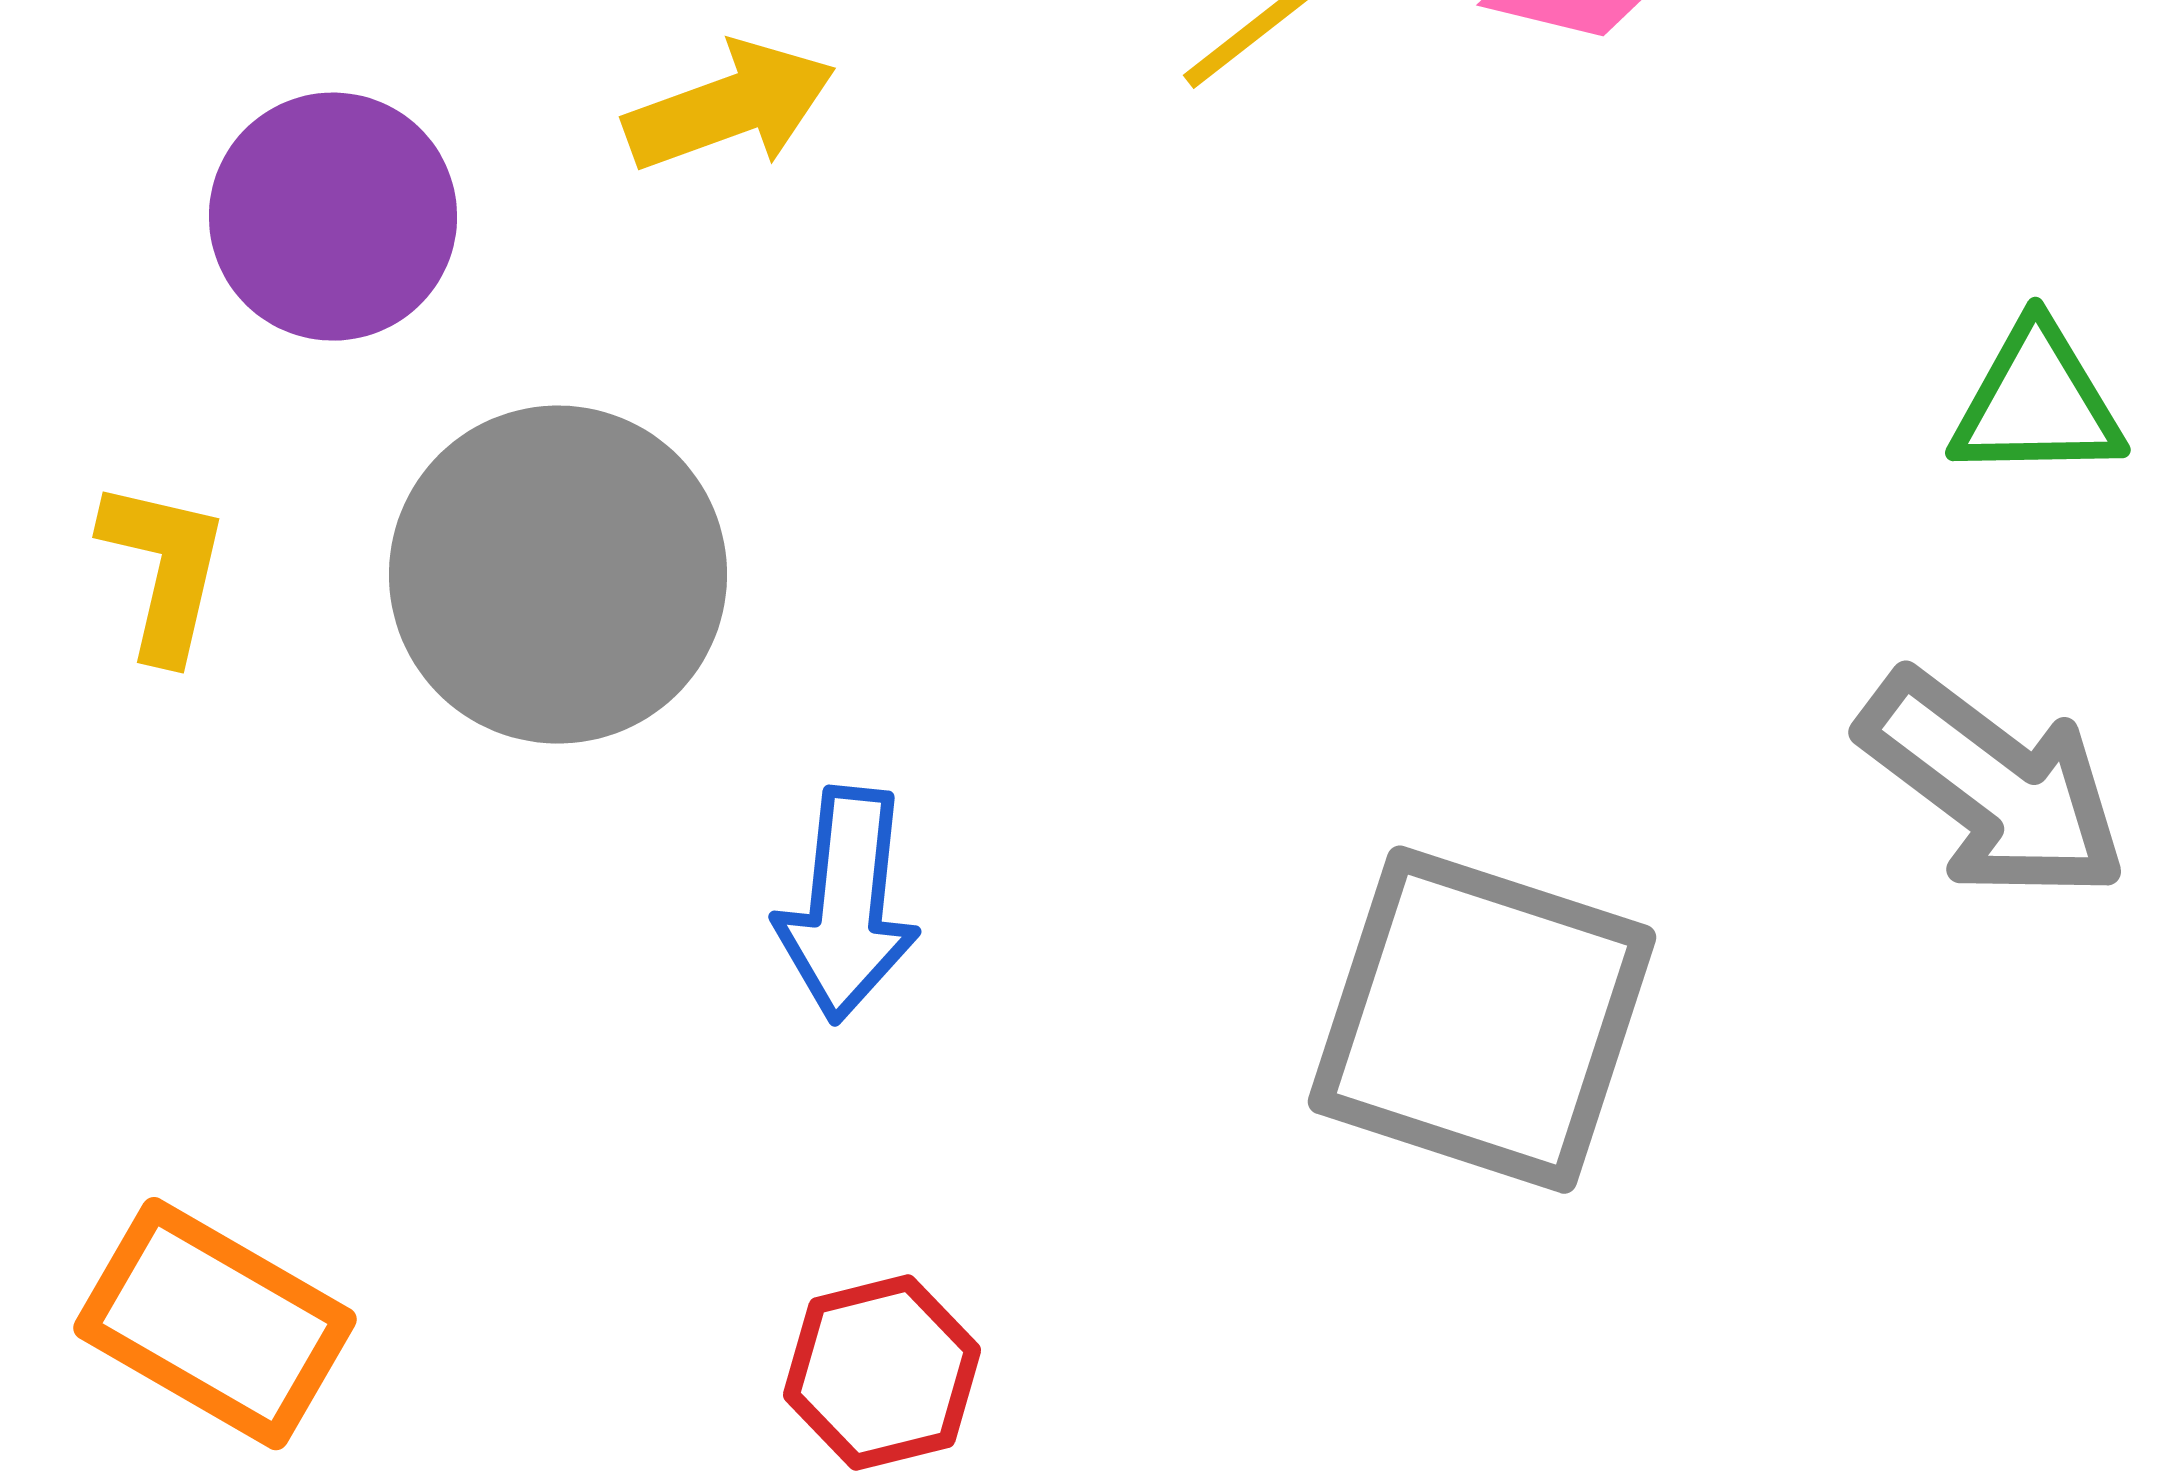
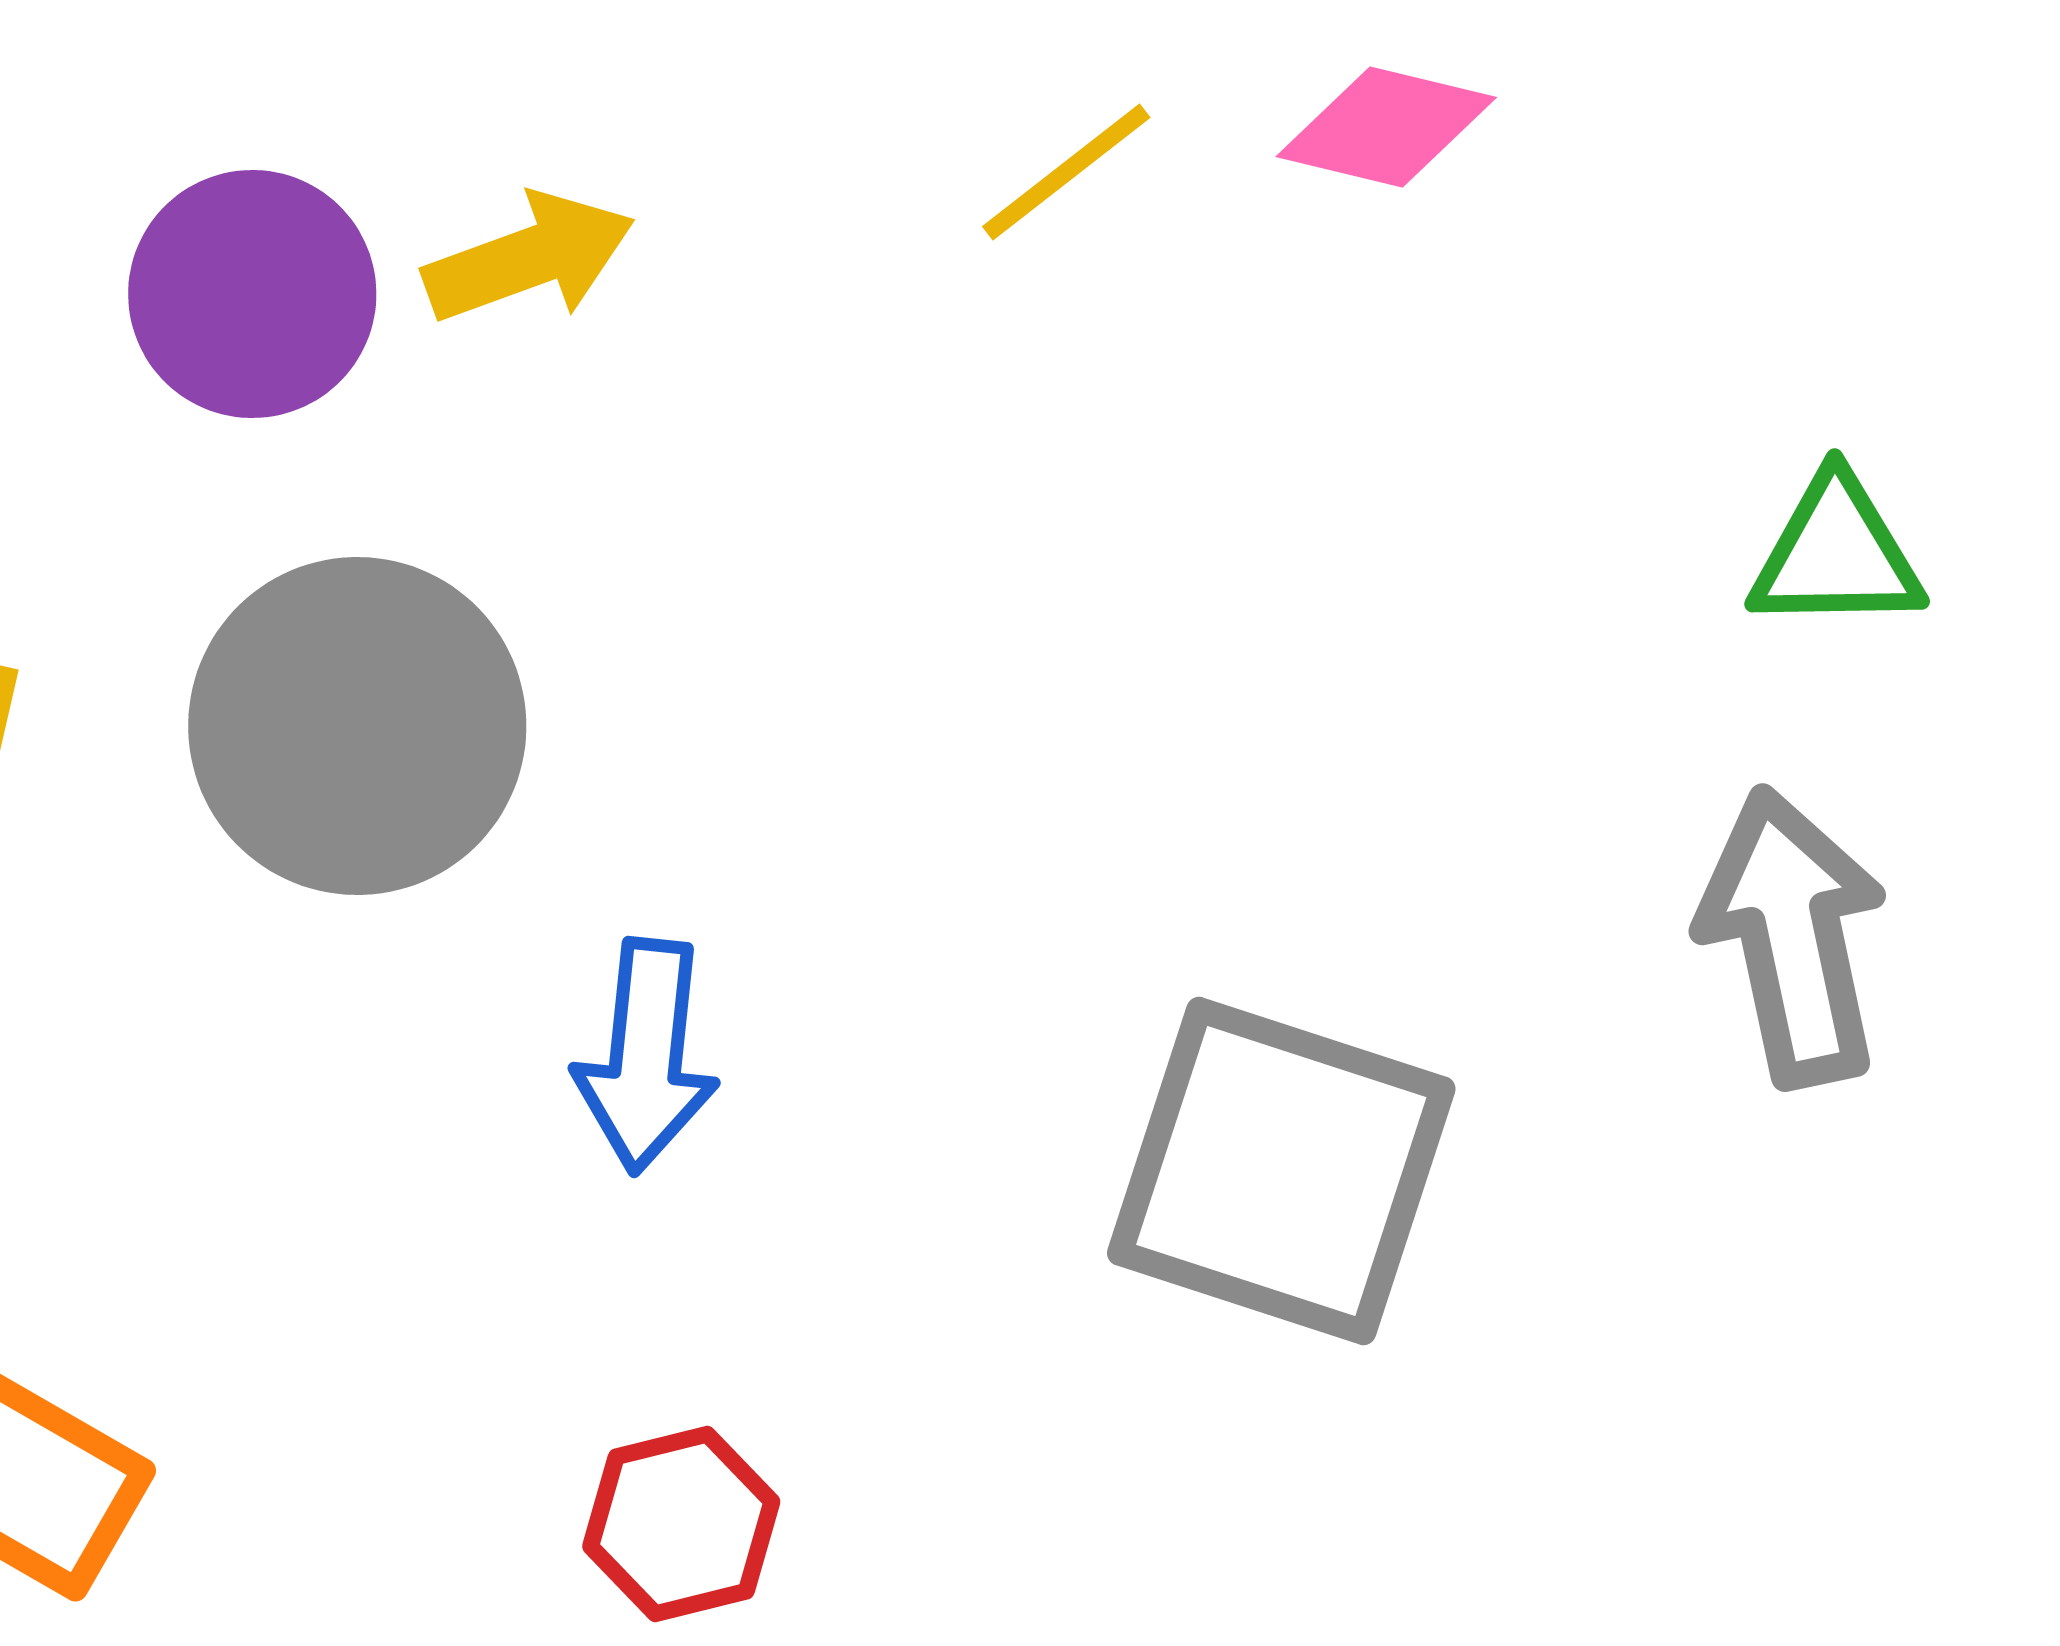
purple circle: (333, 217) -> (252, 294), moved
gray arrow: (1993, 786) -> (1792, 937), turned -139

